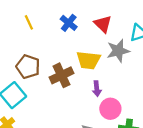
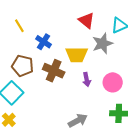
blue cross: (69, 23) -> (43, 42), moved
brown cross: (62, 75) -> (54, 71), turned -35
pink circle: (110, 109) -> (113, 82), moved

